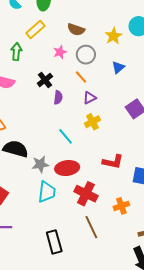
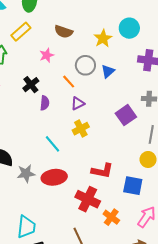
gray circle: (86, 55) -> (85, 65), moved
cyan trapezoid: (47, 192) -> (26, 227), moved
red cross: (86, 194) -> (88, 199), moved
orange cross: (121, 206) -> (111, 217), turned -35

